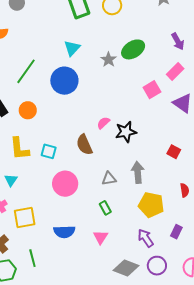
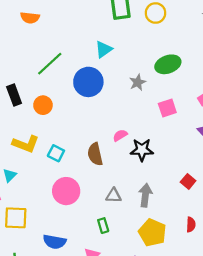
gray star: (109, 60) -> (138, 82), moved
pink square: (152, 90) -> (167, 108), moved
yellow L-shape: (19, 149) -> (26, 144), turned -75

